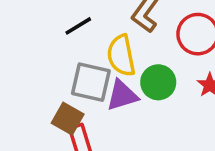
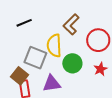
black line: (78, 26) -> (24, 23), moved
purple triangle: (122, 95) -> (52, 84), moved

